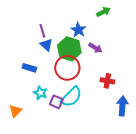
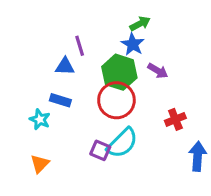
green arrow: (103, 12) -> (140, 24), moved
blue triangle: (46, 45) -> (65, 66), moved, turned -40
red cross: (107, 81) -> (175, 119), turned -32
cyan star: (40, 93) -> (40, 119), moved

